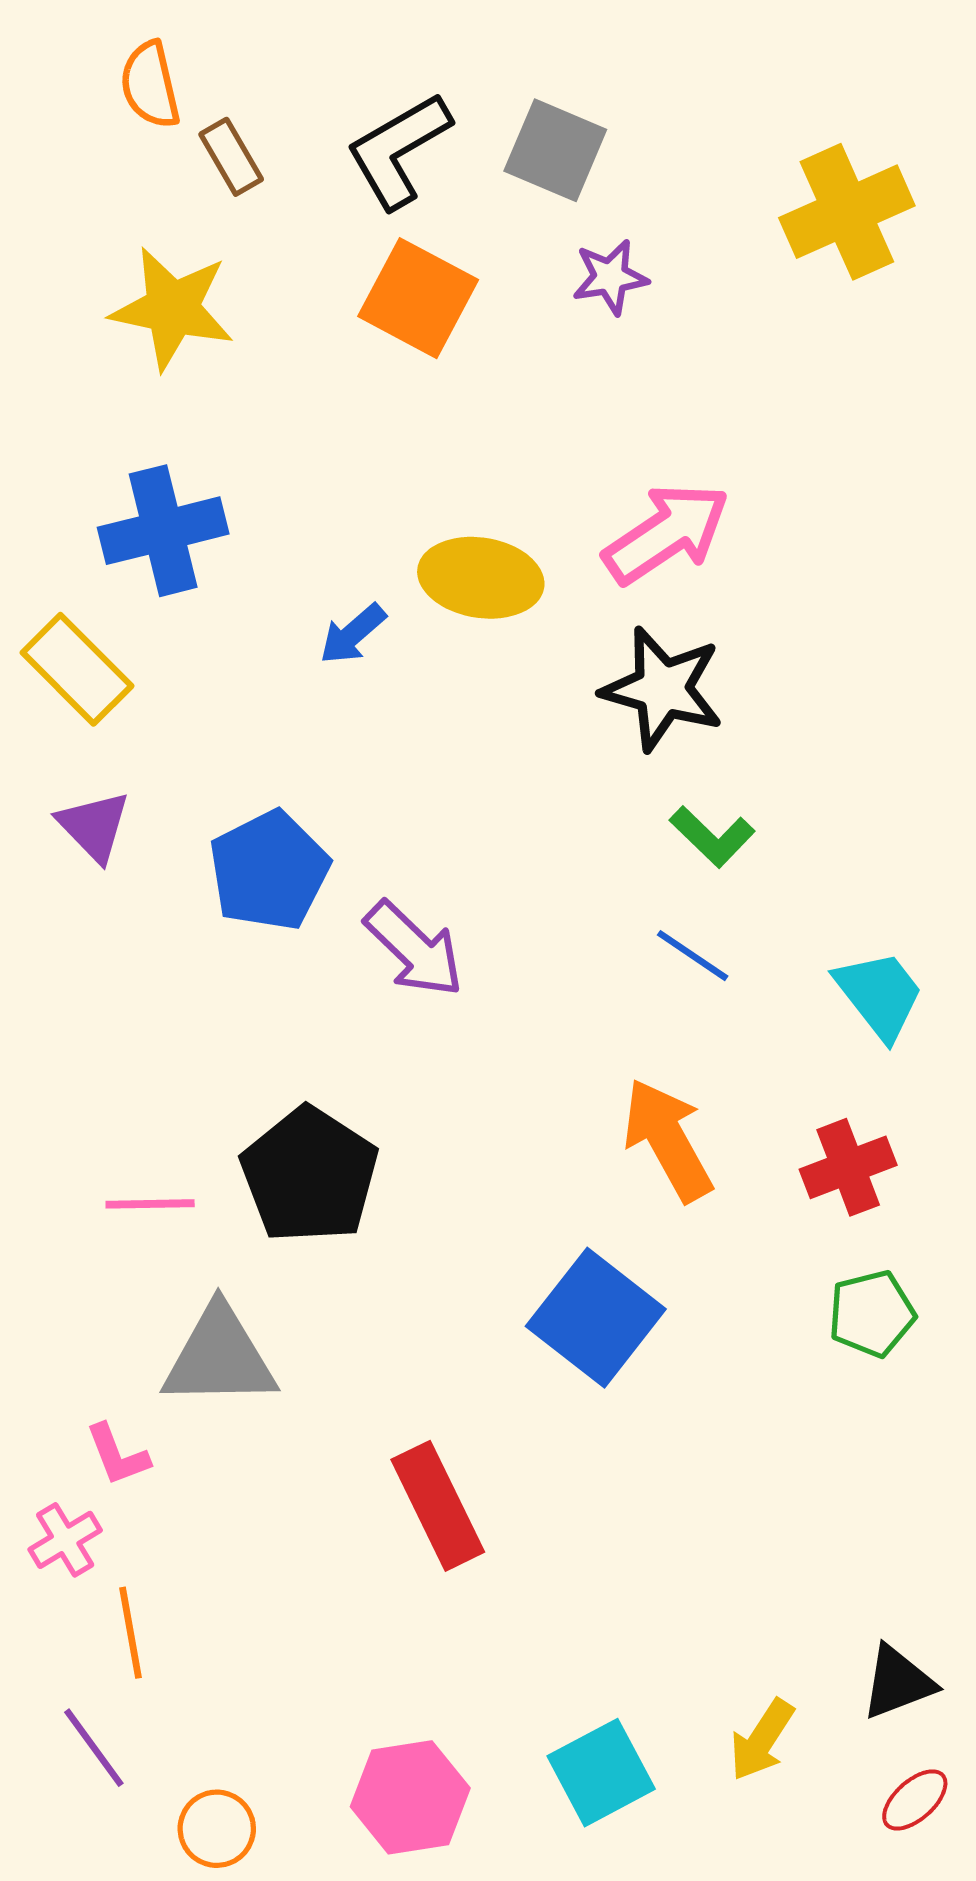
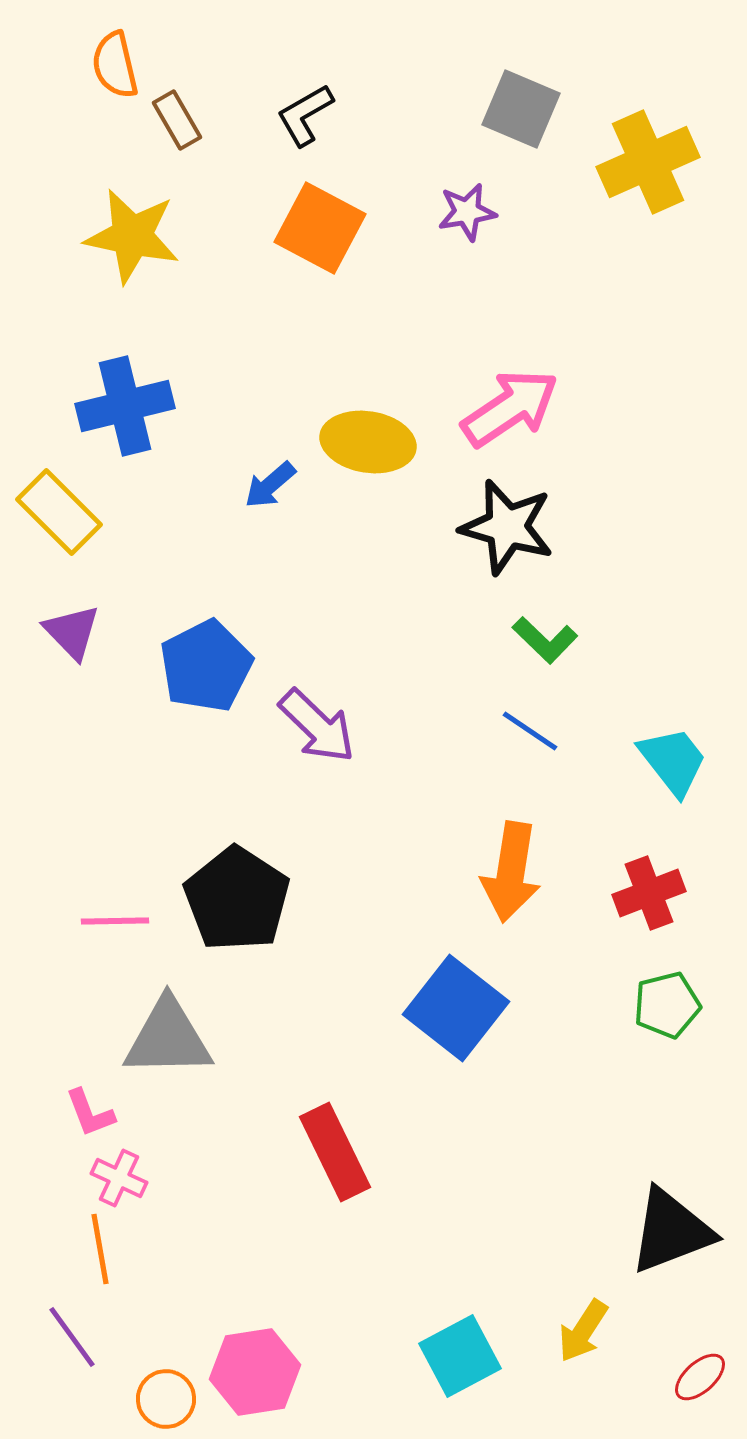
black L-shape: (398, 150) -> (305, 115), size x0.7
gray square: (555, 150) -> (521, 109), moved
orange arrow: (668, 1140) -> (511, 872), turned -142
pink cross: (65, 1540) -> (119, 1178), moved, turned -34
black triangle: (898, 1682) -> (671, 1231), moved, size x1.5
pink hexagon: (410, 1797) -> (255, 1372), moved

